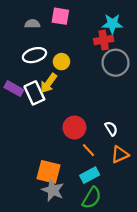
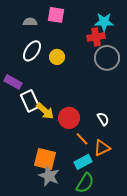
white ellipse: (34, 55) -> (32, 51), turned -40
yellow arrow: (49, 83) -> (45, 111), moved, turned -84
white rectangle: (34, 93) -> (30, 101), moved
orange triangle: (120, 155) -> (102, 148), moved

